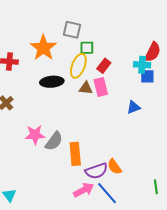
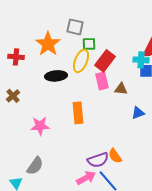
red rectangle: (104, 66) -> (105, 61), size x1.5
brown triangle: (86, 88) -> (121, 89), moved
blue triangle: (134, 107) -> (138, 113), moved
gray semicircle: (54, 141) -> (35, 166), moved
orange rectangle: (75, 154) -> (78, 113), moved

